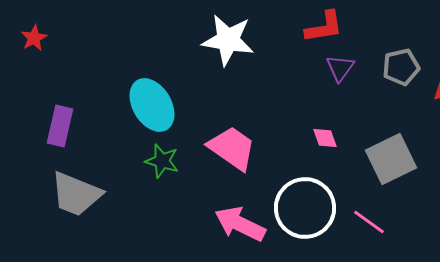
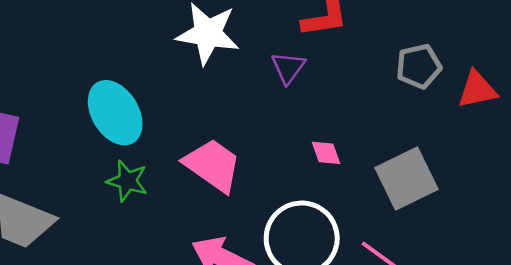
purple triangle: (340, 68) -> (288, 68), moved

